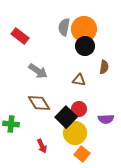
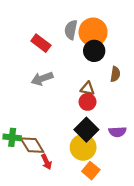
red rectangle: (20, 36) -> (41, 43), moved
gray arrow: (38, 71) -> (42, 79), turned 126
brown diamond: (39, 103) -> (32, 145), moved
red circle: (79, 109) -> (88, 102), moved
black square: (66, 117) -> (86, 130), moved

